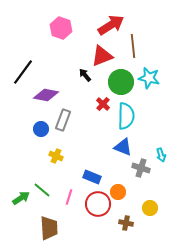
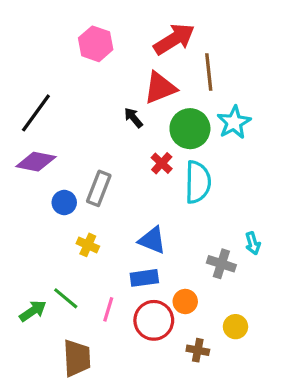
cyan star: (149, 78) -> (234, 122), turned 30
purple diamond: (46, 95) -> (36, 162), moved
blue triangle: (123, 147) -> (152, 240), moved
blue rectangle: (92, 177) -> (144, 278), turned -30

